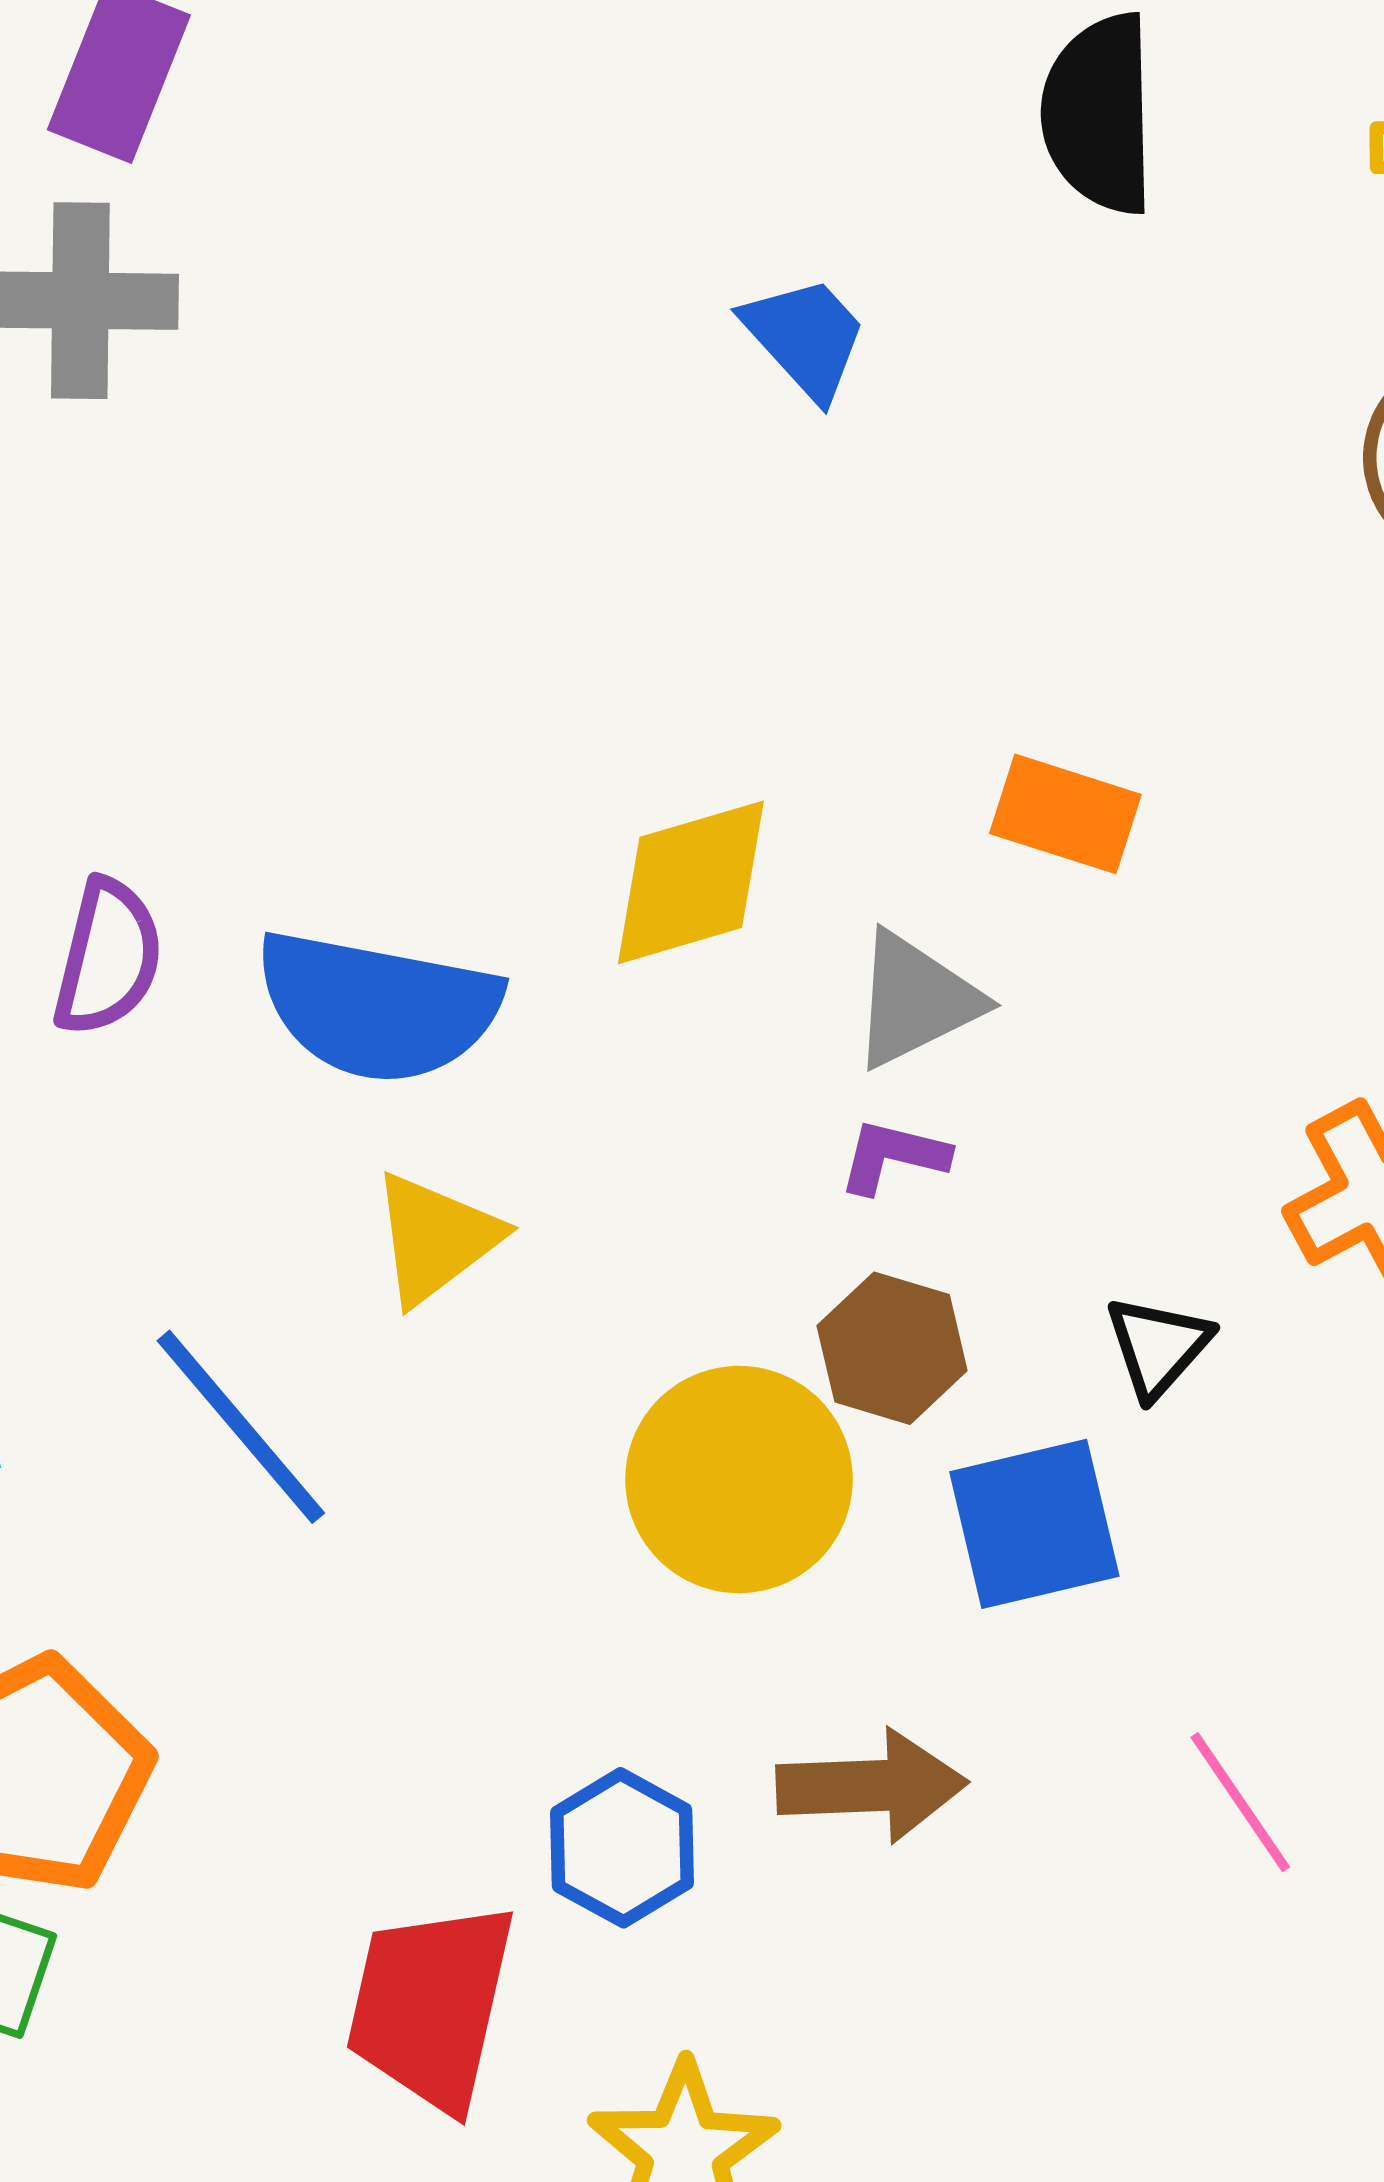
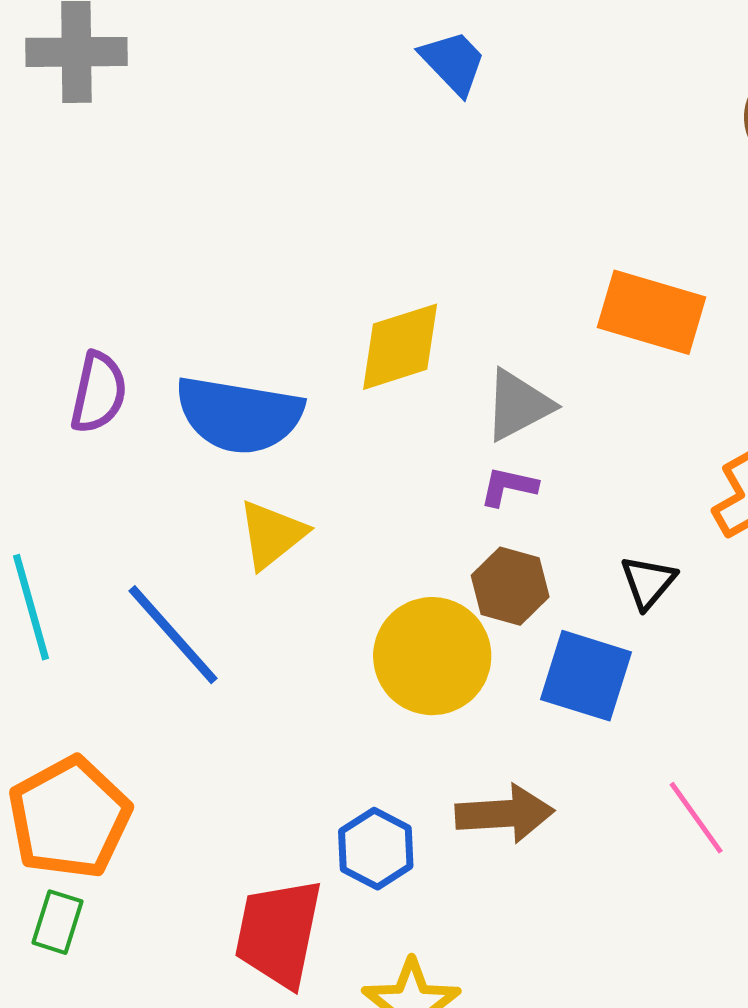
orange rectangle: (1065, 814) -> (652, 312), moved, size x1.4
blue square: (1034, 1524) -> (586, 676), turned 32

